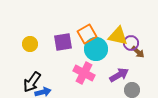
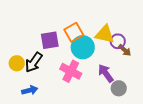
yellow circle: (30, 44) -> (17, 63), moved
purple arrow: (119, 75) -> (106, 73), turned -96
black arrow: (32, 82) -> (34, 62), moved

